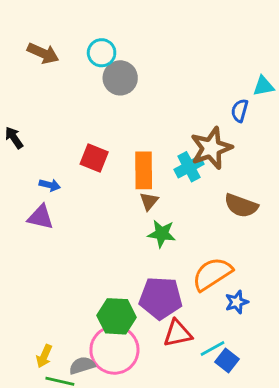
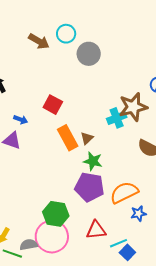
brown arrow: (43, 53) -> (39, 41), moved
gray circle: (120, 78) -> (89, 54), moved
orange rectangle: (144, 170) -> (68, 138), moved, turned -35
purple pentagon: (161, 298) -> (90, 187), moved

